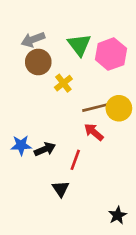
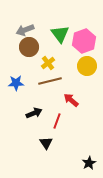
brown line: (98, 107) -> (50, 81), moved
yellow circle: (119, 108) -> (87, 66), moved
blue star: (21, 145) -> (16, 83), moved

